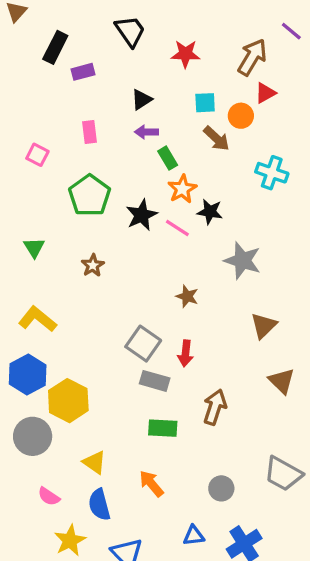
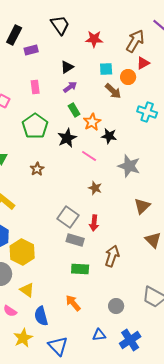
purple arrow: (146, 132) -> (70, 87), turned 144
green rectangle: (168, 158) -> (74, 110), moved
pink line: (177, 228) -> (89, 156), moved
yellow triangle: (94, 462) -> (27, 290), moved

